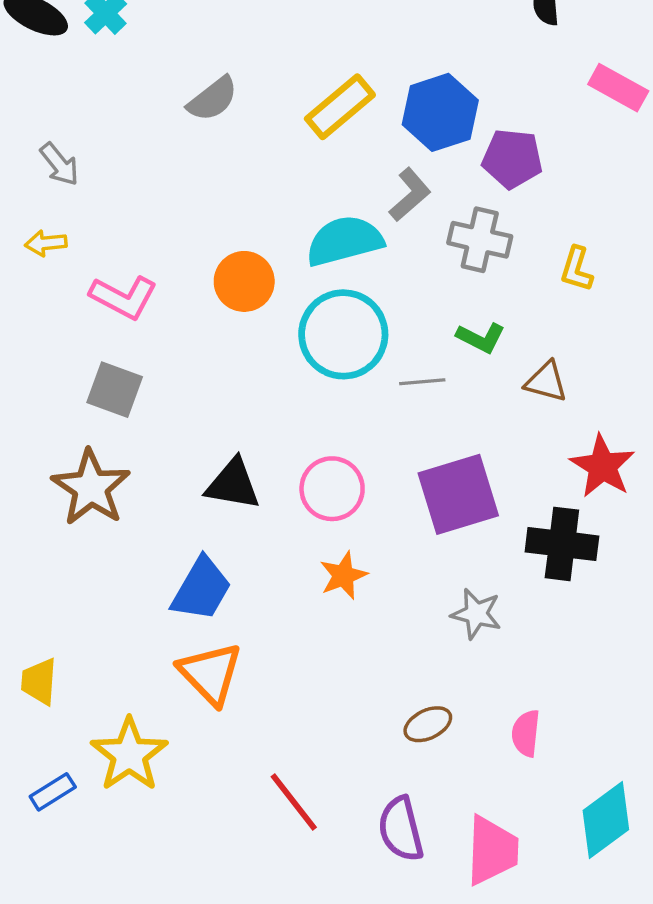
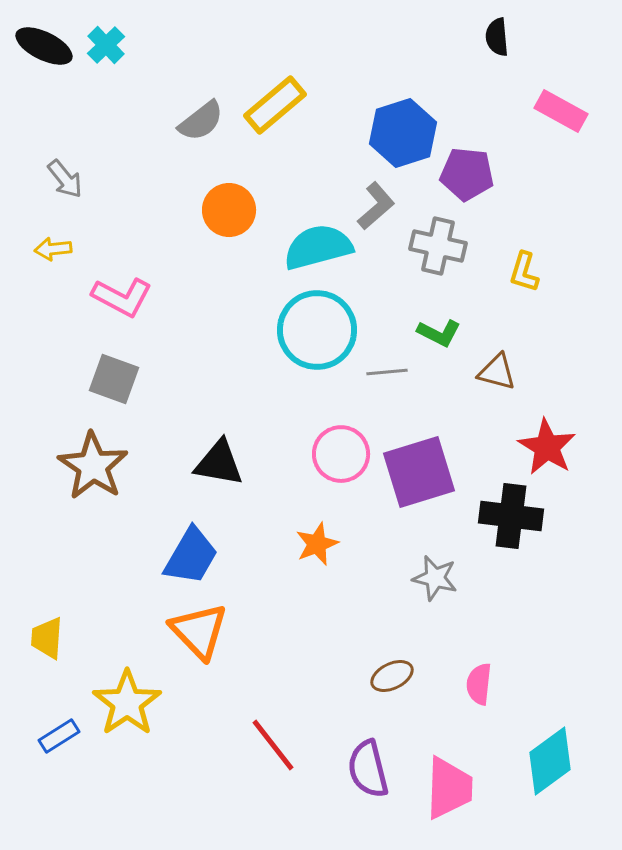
yellow rectangle: (340, 107) -> (275, 105), moved
orange circle: (244, 281) -> (229, 210), moved
pink circle: (332, 489) -> (341, 454), moved

